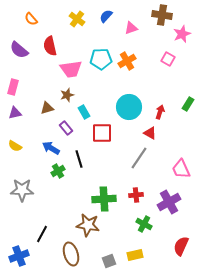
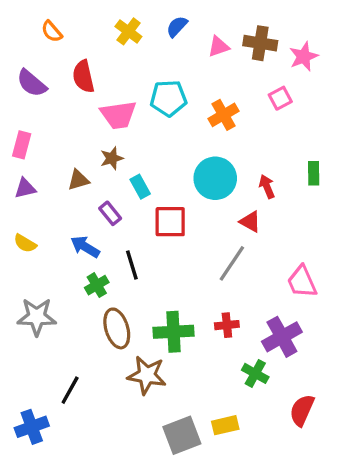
brown cross: (162, 15) -> (260, 43), moved
pink square: (168, 59) -> (280, 98), turned 32
orange cross: (127, 61) -> (224, 115), moved
green rectangle: (188, 104) -> (314, 173), turned -32
red arrow: (160, 112) -> (267, 187), turned -40
green cross: (144, 224) -> (255, 373), moved
brown ellipse: (71, 254) -> (117, 328), moved
gray square: (109, 261) -> (182, 435), size x1.6

